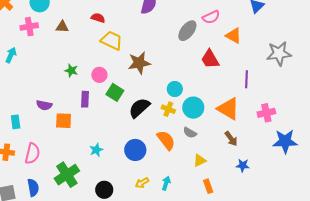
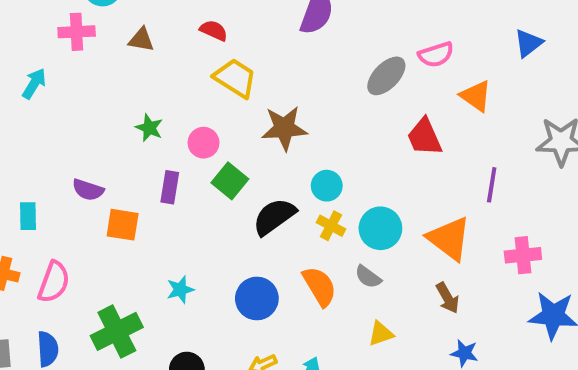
cyan circle: (175, 89) -> (327, 186), moved

